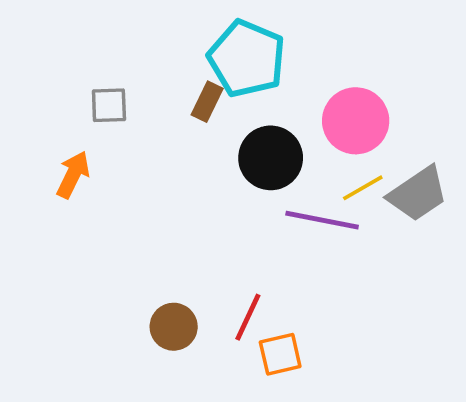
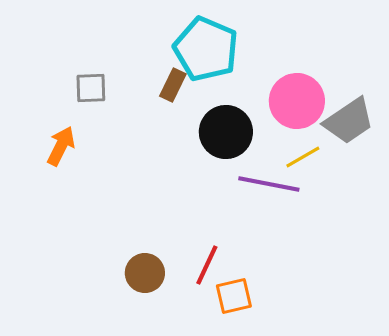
gray trapezoid: (418, 194) -> (349, 121), moved

